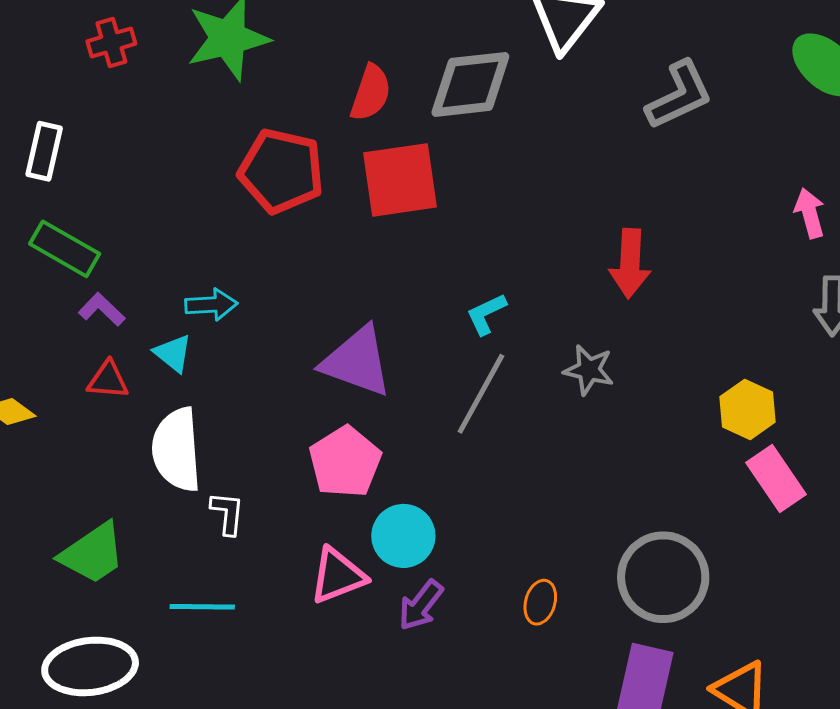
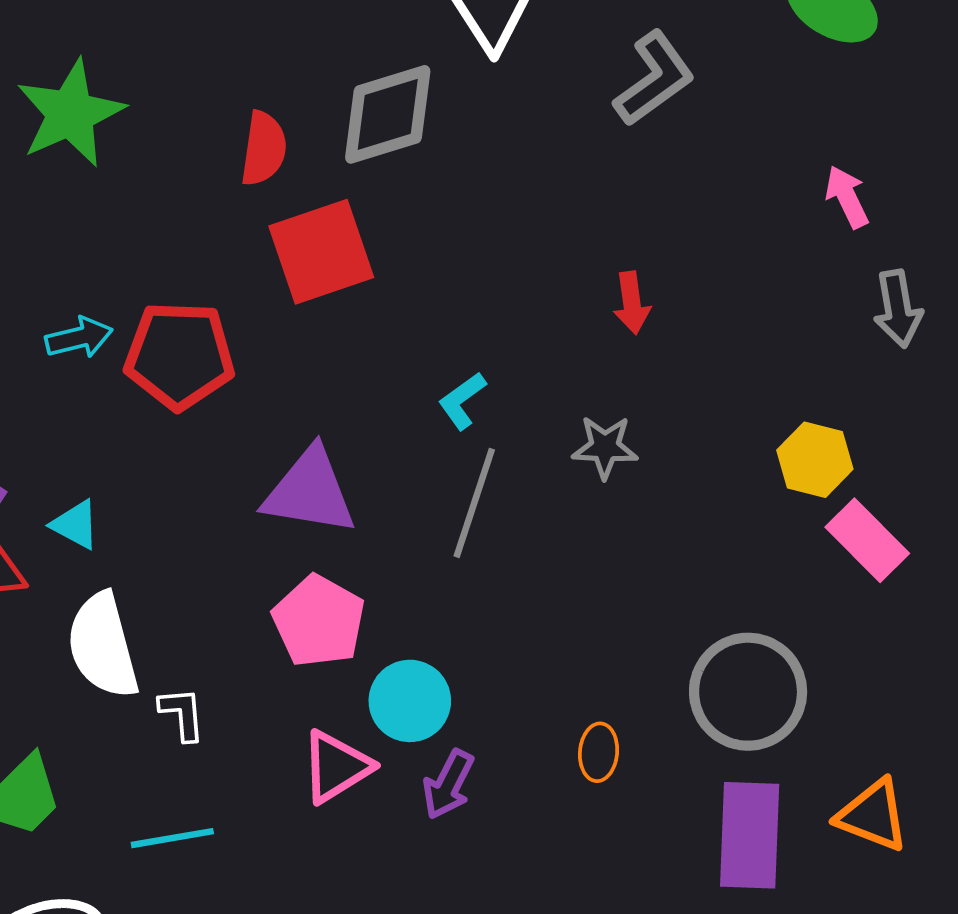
red pentagon: (281, 171) -> (180, 355), moved
red arrow: (630, 263) -> (632, 303), size x0.7
cyan arrow: (211, 305) -> (79, 338), moved

